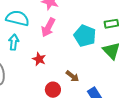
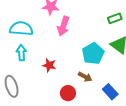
pink arrow: (48, 27) -> (63, 26), moved
cyan pentagon: (85, 36) -> (93, 54), moved, turned 30

